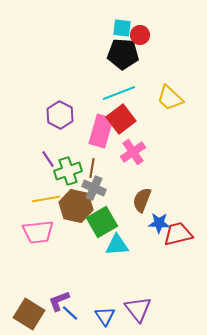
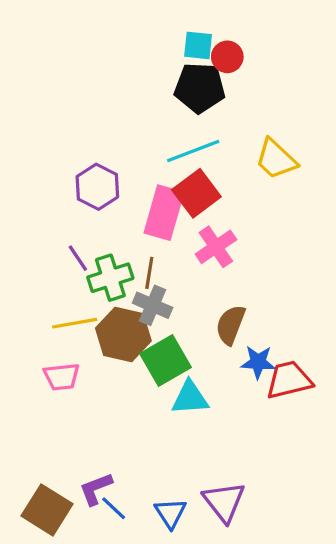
pink trapezoid: (38, 232) -> (62, 377), size x0.7

